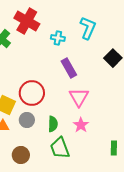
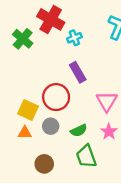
cyan cross: (58, 38) -> (74, 38), moved, turned -32
purple rectangle: (69, 68) -> (78, 72), moved
green semicircle: (53, 124) -> (79, 130), turned 63

